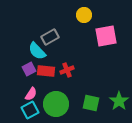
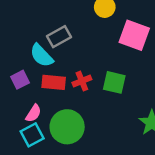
pink square: (106, 36) -> (134, 35), turned 30
purple square: (29, 69) -> (20, 80), moved
green square: (91, 103) -> (114, 82), moved

